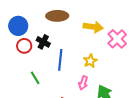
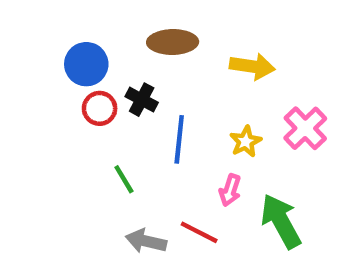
pink cross: (117, 39) -> (305, 128), moved

